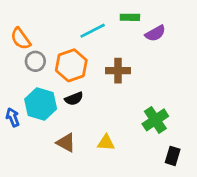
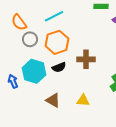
cyan line: (93, 31) -> (54, 16), moved
brown cross: (118, 71) -> (86, 59), moved

